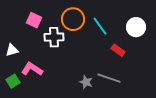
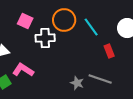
red rectangle: (118, 50) -> (109, 51), turned 32

